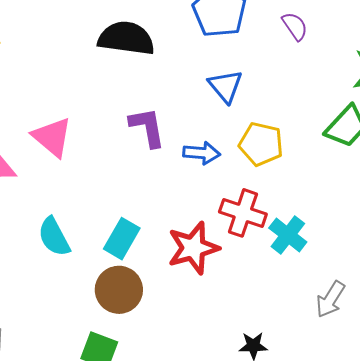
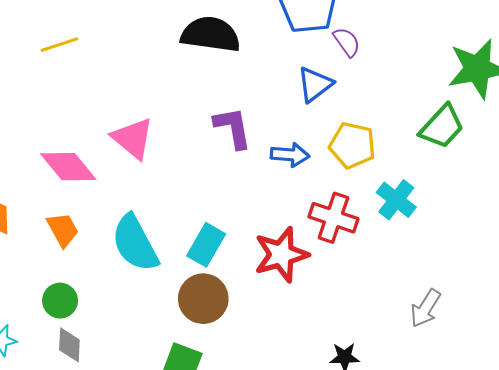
purple semicircle: (295, 26) -> (347, 42), moved
blue triangle: (226, 86) -> (315, 84), turned 33
cyan cross: (288, 235) -> (396, 200), moved
cyan semicircle: (54, 237) -> (135, 243), size x1.4

